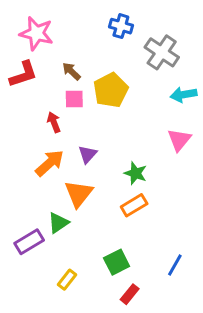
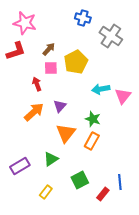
brown arrow: (71, 71) -> (49, 49), turned 88
cyan arrow: (184, 95) -> (101, 89), moved
orange triangle: (79, 194) -> (66, 133), moved
orange rectangle: (134, 205) -> (92, 141), turned -30
green triangle: (58, 223) -> (51, 159), moved
blue line: (175, 265) -> (120, 182), turned -35
red rectangle: (130, 294) -> (103, 194), moved

